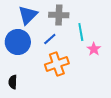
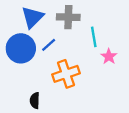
blue line: (50, 39) -> (49, 45), moved
black semicircle: (13, 82) -> (35, 101), moved

